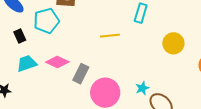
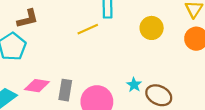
yellow line: (110, 36) -> (88, 29), moved

